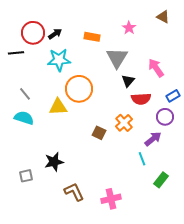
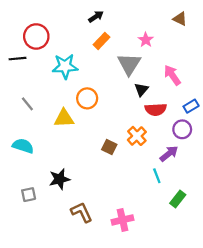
pink star: (129, 28) -> (146, 40), moved
black arrow: (55, 34) -> (96, 17), moved
orange rectangle: (92, 37) -> (102, 41), turned -56
orange circle: (79, 89) -> (87, 98), size x0.7
cyan semicircle: (24, 118) -> (23, 146), moved

